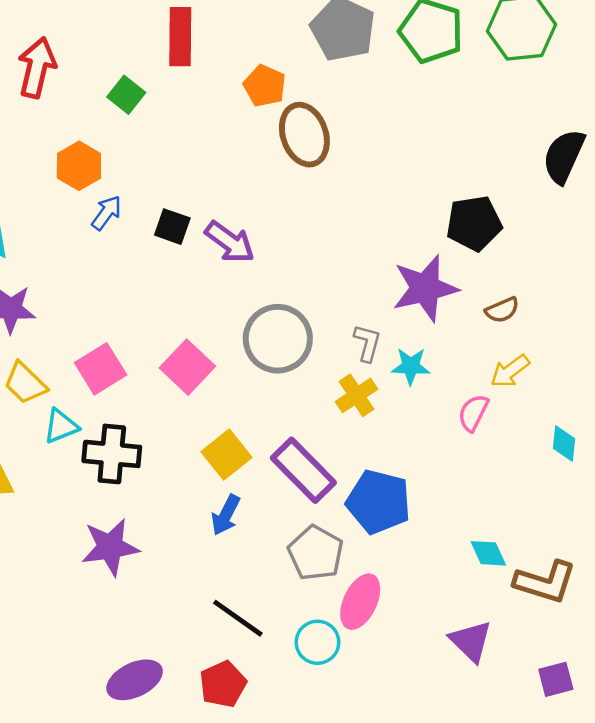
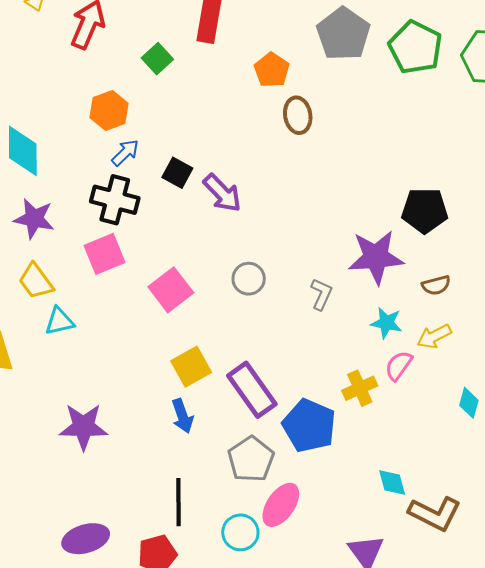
brown ellipse: (304, 135) -> (298, 115), size x0.7
gray circle: (278, 339) -> (249, 279), size x0.6
cyan star: (411, 366) -> (386, 323), moved
pink square: (101, 369) -> (104, 254), moved
yellow cross: (357, 395) -> (360, 388), moved
black cross: (112, 454) -> (115, 200), moved
blue arrow: (226, 515) -> (182, 416), turned -56
black line: (238, 618) -> (178, 502), turned 45

